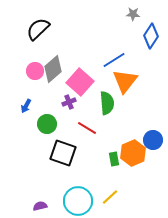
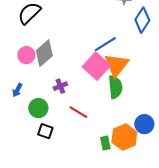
pink square: (80, 82) -> (96, 66), moved
green semicircle: (107, 103) -> (115, 87), moved
black square: (63, 153) -> (45, 131), moved, size x0.6

